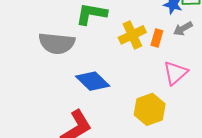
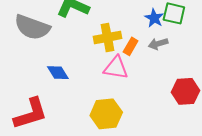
pink triangle: (175, 73) -> (116, 68), moved, turned 36
blue diamond: (93, 81) -> (58, 73), size x0.7

